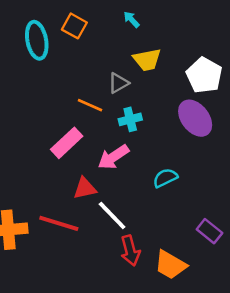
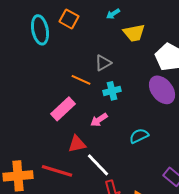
cyan arrow: (132, 19) -> (113, 14), turned -80
yellow trapezoid: (147, 60) -> (134, 33), moved
pink arrow: (113, 157) -> (99, 120), size x0.7

